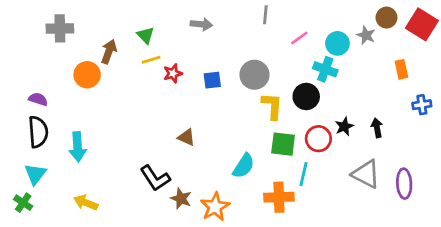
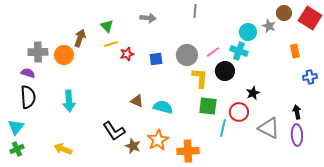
gray cross: (60, 28) -> (38, 52), moved
pink line: (299, 38) -> (213, 52), moved
black arrow: (377, 128) -> (297, 112), moved
red circle: (318, 139) -> (239, 112), moved
cyan arrow: (78, 147) -> (69, 101), moved
cyan semicircle: (244, 166) -> (163, 107), moved, turned -108
cyan triangle: (35, 174) -> (16, 127), moved
orange cross: (279, 197) -> (188, 151), moved
green cross: (23, 203) -> (17, 149), turned 32
orange star: (215, 207) -> (158, 140), moved

